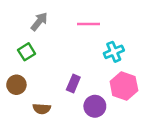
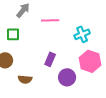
pink line: (89, 24) -> (50, 20), moved
green square: (27, 52) -> (13, 34), turned 32

